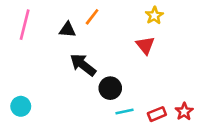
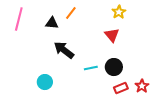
black circle: (110, 88) -> (114, 67), moved
cyan circle: (21, 106) -> (45, 82), moved
cyan line: (125, 111) -> (91, 68), moved

